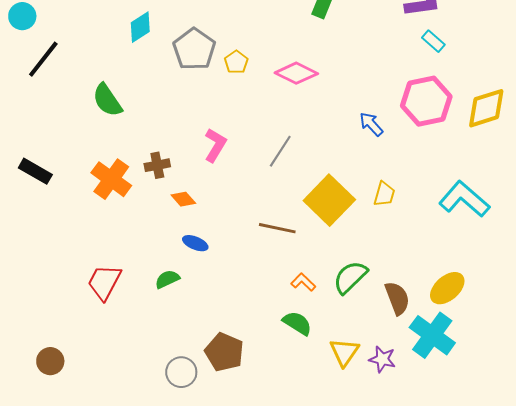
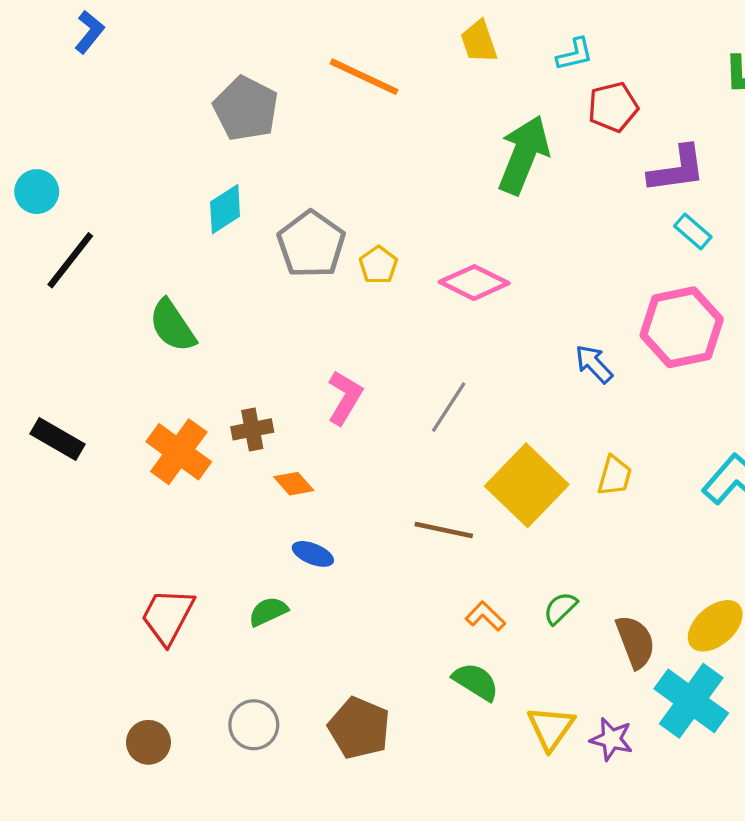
green semicircle: (350, 277) -> (560, 608), size x0.6
brown circle: (50, 361) -> (148, 742), moved
gray circle: (181, 372) -> (254, 725), moved

